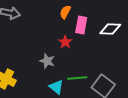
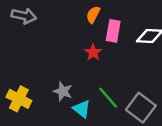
gray star: (47, 61) -> (63, 91), moved
green line: (77, 78) -> (108, 98), turned 54

